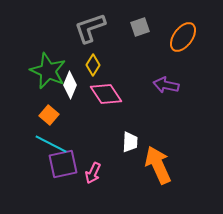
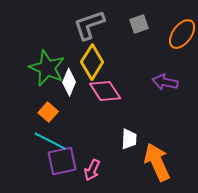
yellow diamond: (93, 65) -> (92, 62), size x1.6

